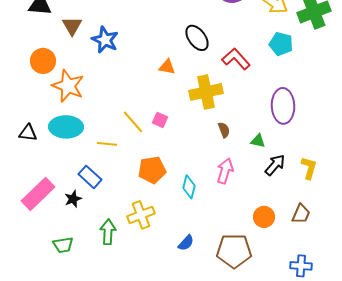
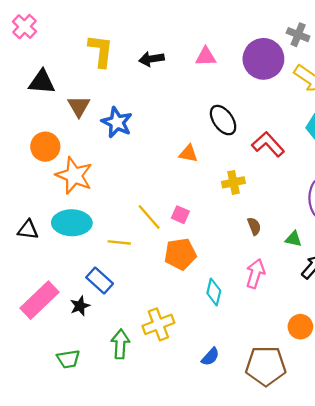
yellow cross: (206, 92) -> (233, 182), size x0.6
orange pentagon: (152, 170) -> (180, 254), moved

